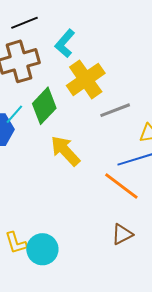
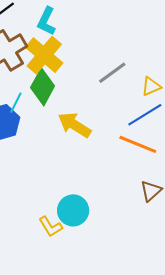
yellow cross: (86, 79) -> (44, 55), moved
cyan circle: (42, 249) -> (73, 210), moved

